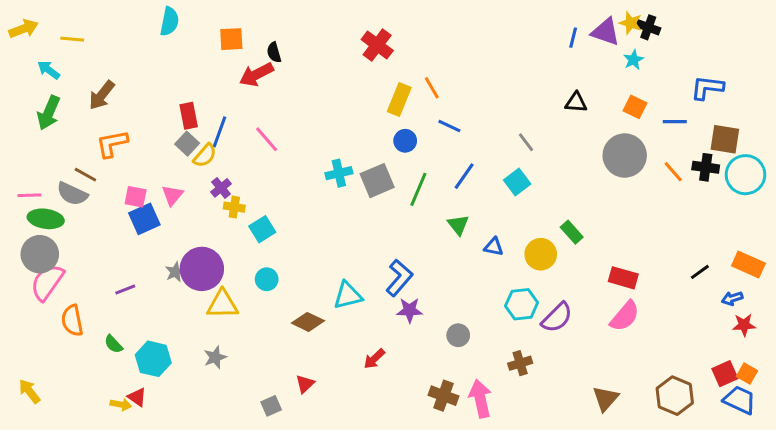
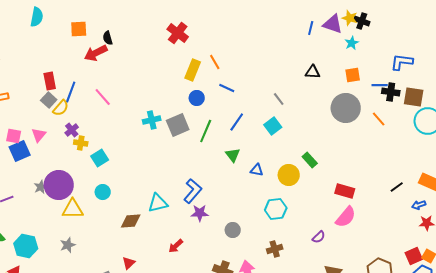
orange square: (635, 107) -> (353, 75), turned -35
black cross: (706, 167) -> (391, 92), moved
purple semicircle: (557, 318) -> (319, 237), moved, size x0.6
brown diamond: (308, 322) -> (131, 221), turned -30

